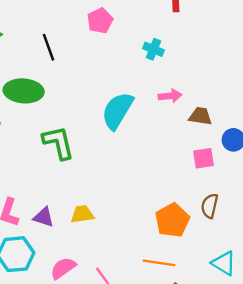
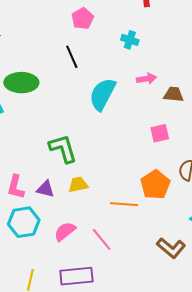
black line: (49, 47) -> (72, 57), moved
green L-shape: (58, 143) -> (63, 149), moved
pink square: (204, 158) -> (160, 133), moved
orange line: (159, 263) -> (124, 204), moved

